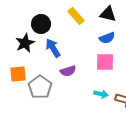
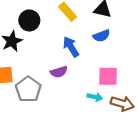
blue arrow: (53, 48) -> (71, 47), moved
pink square: (105, 62) -> (108, 76), moved

